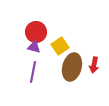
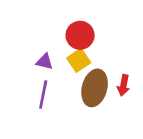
red circle: (36, 32) -> (80, 35), moved

